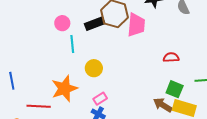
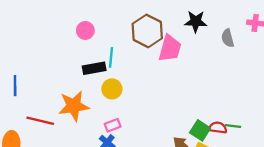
black rectangle: (95, 24) -> (94, 68), moved
cyan line: (72, 44) -> (111, 57), moved
red semicircle: (171, 57) -> (218, 128), moved

